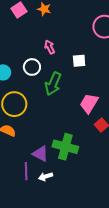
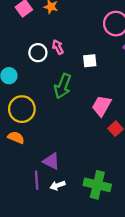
white circle: (32, 67) -> (38, 53), moved
green cross: (65, 147) -> (97, 185), moved

